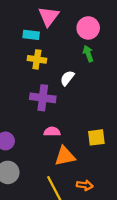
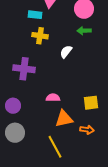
green arrow: (88, 54) -> (84, 31), turned -72
purple cross: (43, 98) -> (24, 69), moved
orange arrow: (85, 185) -> (87, 130), moved

